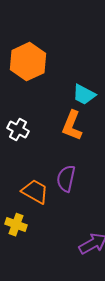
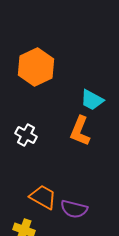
purple semicircle: (66, 179) -> (74, 209), moved, turned -88

